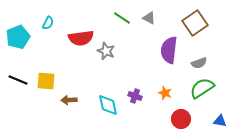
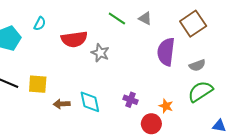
orange star: (165, 93) -> (166, 106), moved
cyan diamond: (108, 105) -> (90, 102), moved
red circle: (181, 119) -> (151, 124), moved

